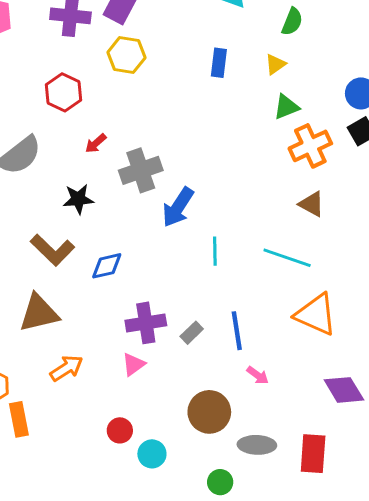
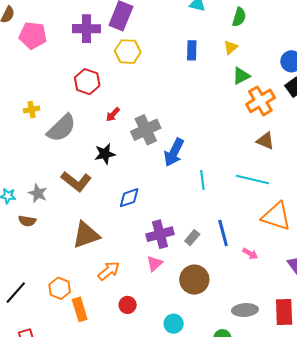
brown L-shape: (52, 250) -> (76, 181), moved
pink arrow: (258, 375) -> (250, 254), moved
brown circle: (209, 412) -> (194, 280), moved
red circle: (120, 430) -> (128, 305), moved

